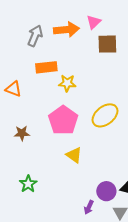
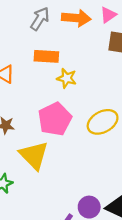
yellow triangle: (74, 155) -> (34, 155), moved, size x1.6

